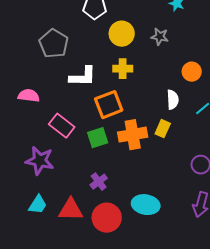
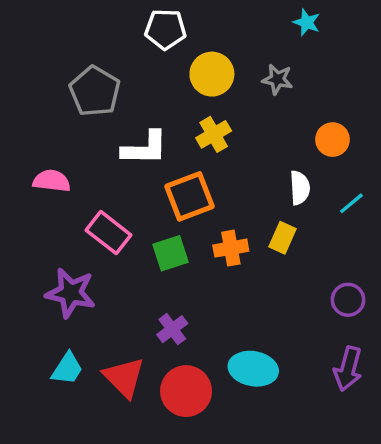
yellow cross: (123, 69) -> (214, 134), turned -30
orange cross: (133, 135) -> (231, 248), size x0.7
red triangle: (71, 210) -> (124, 377), turned 44

